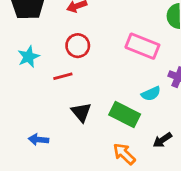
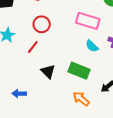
red line: (63, 76) -> (33, 47), turned -32
cyan semicircle: (151, 94) -> (92, 46), moved, turned 72

